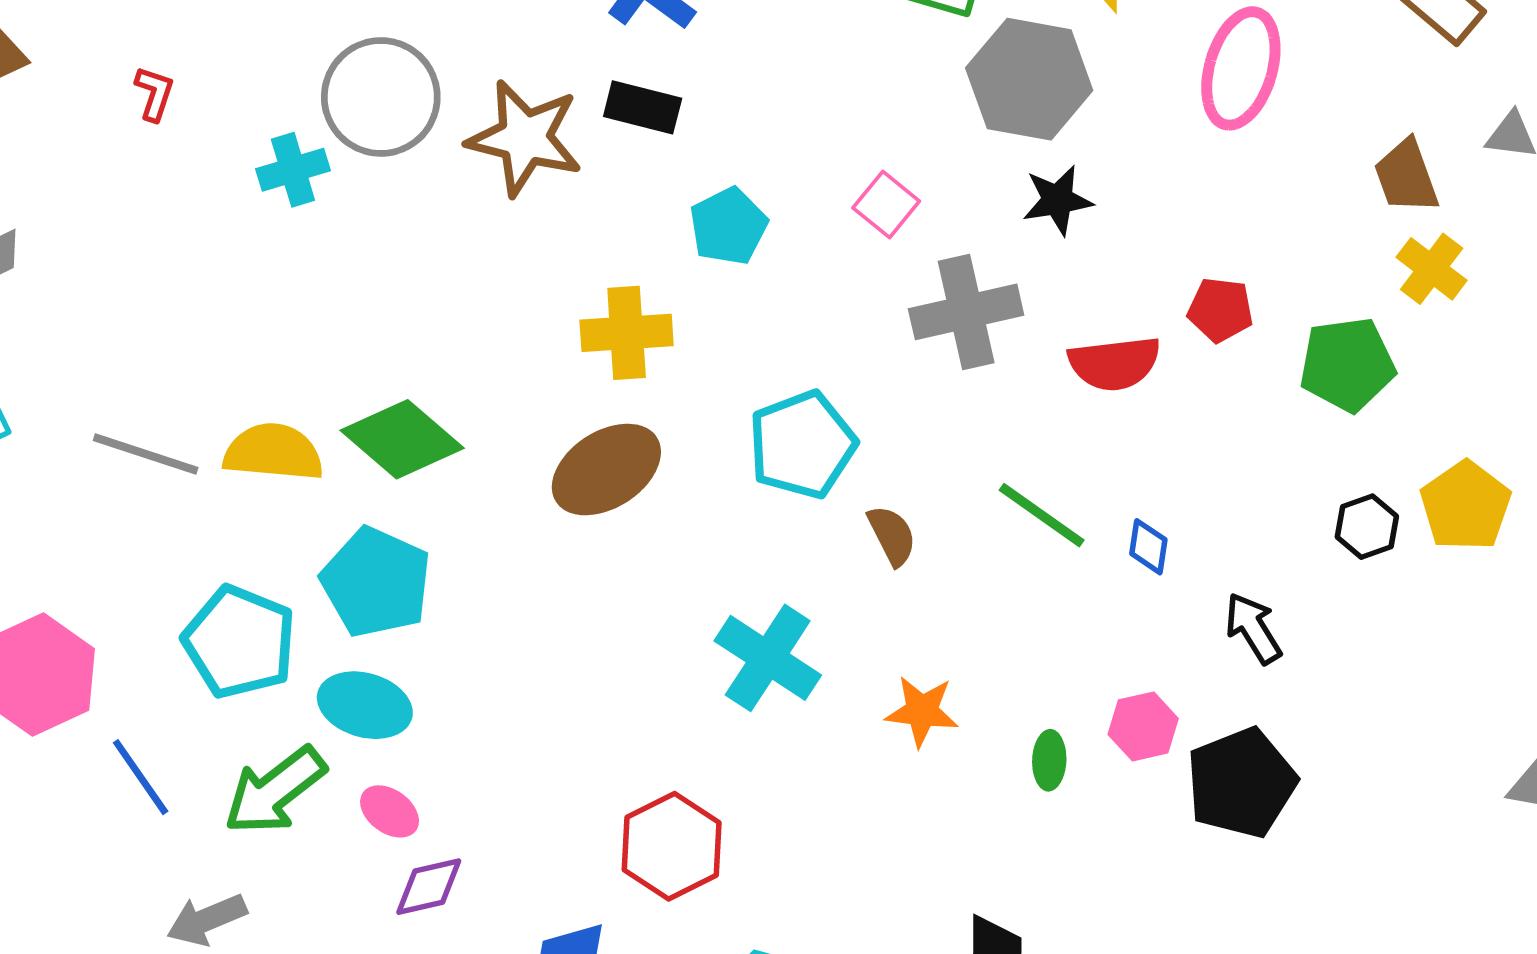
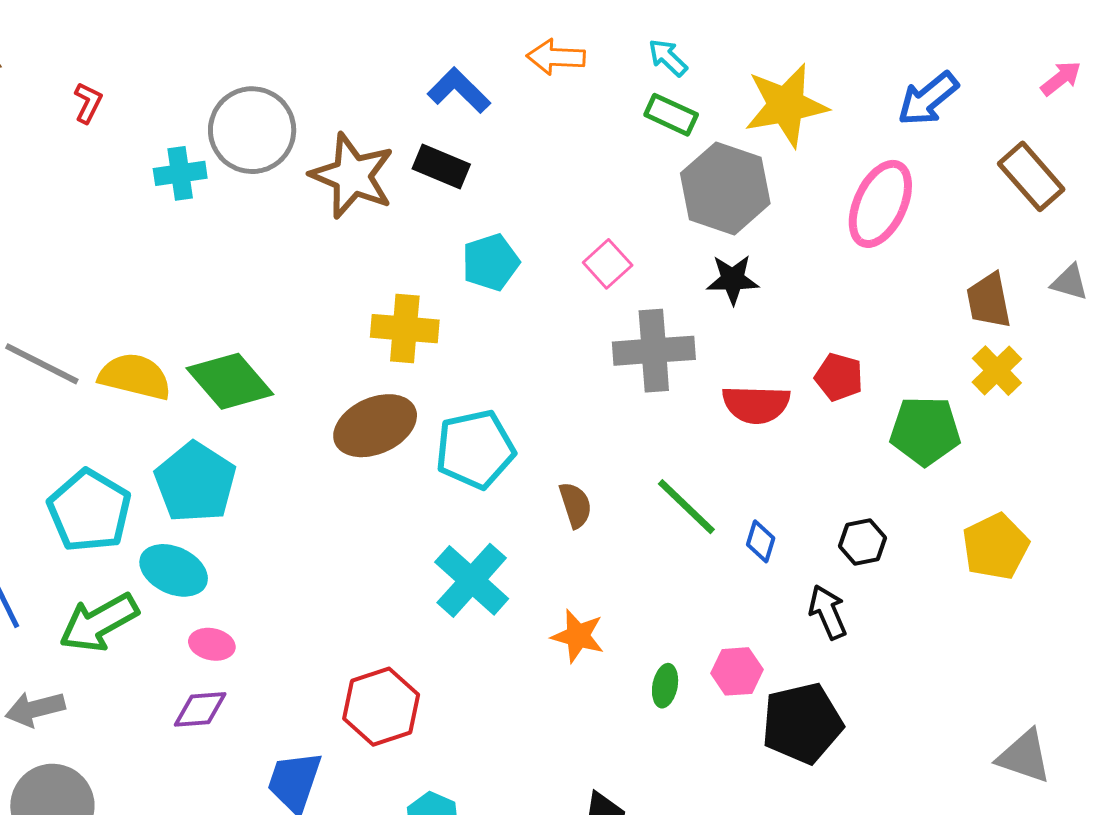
cyan pentagon: (802, 445) -> (475, 449), moved
black hexagon: (1367, 527) -> (863, 542), moved
pink ellipse: (390, 811) -> (212, 644), moved, turned -33

